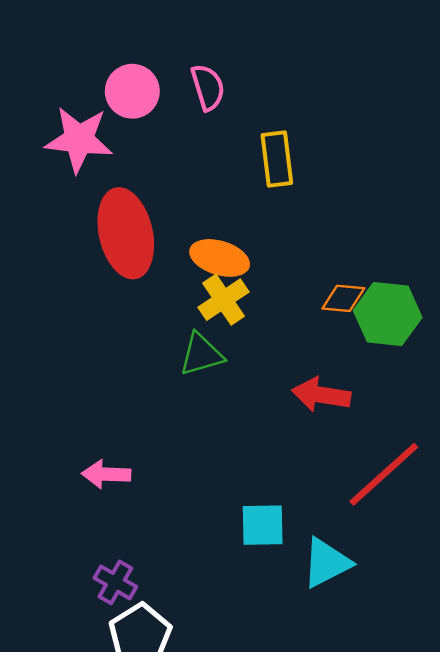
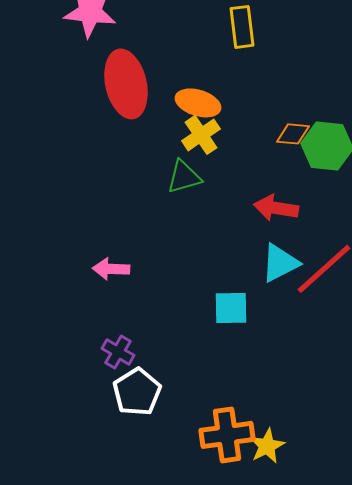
cyan triangle: (326, 563) -> (280, 263), moved

